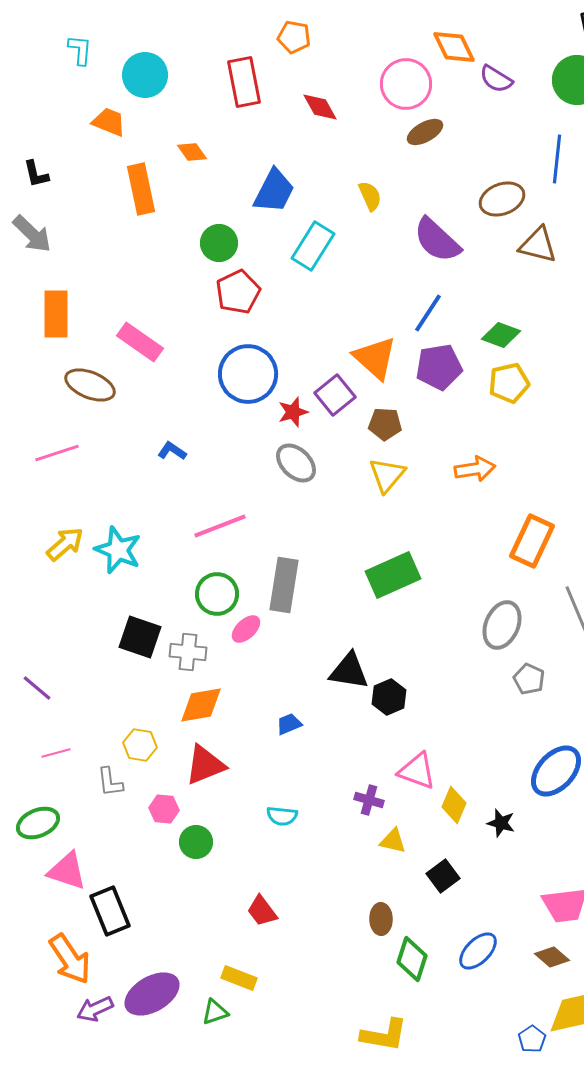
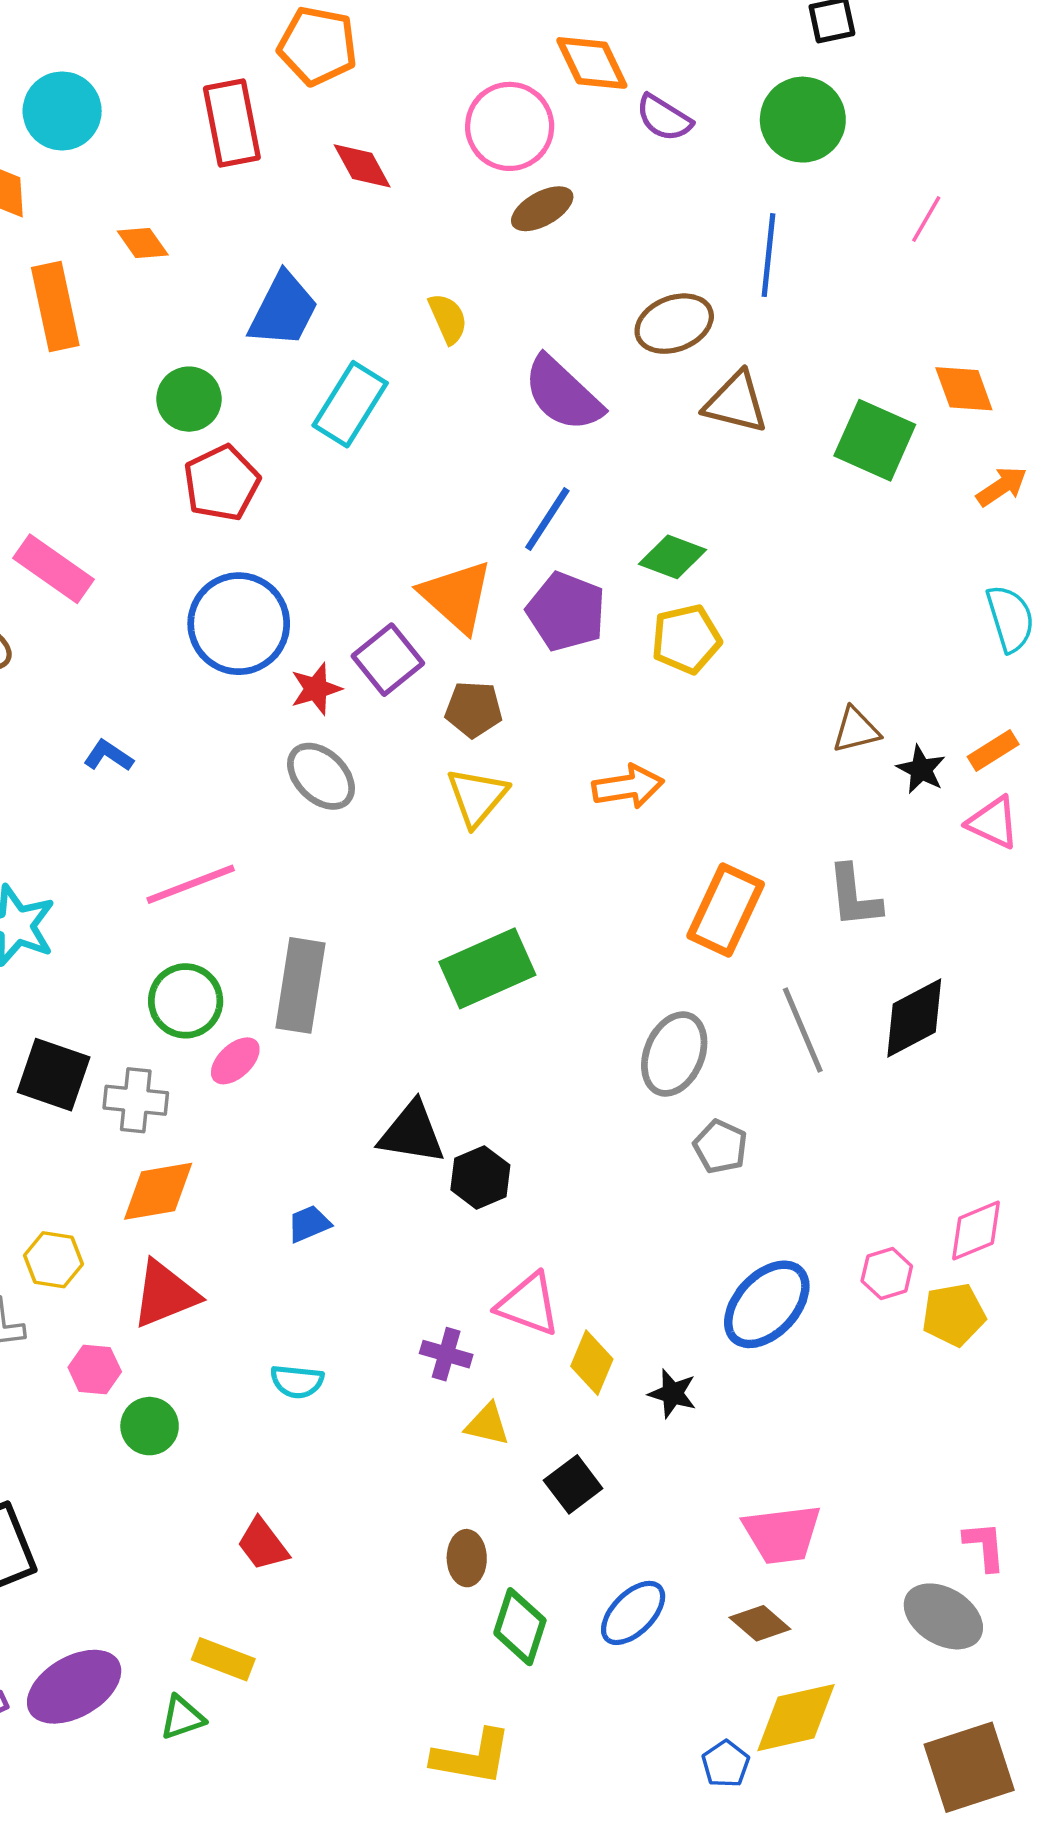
orange pentagon: (294, 37) -> (318, 46), size x1.4
purple pentagon: (439, 367) -> (566, 612), turned 30

